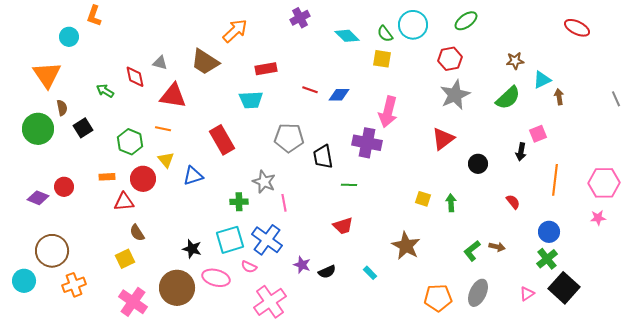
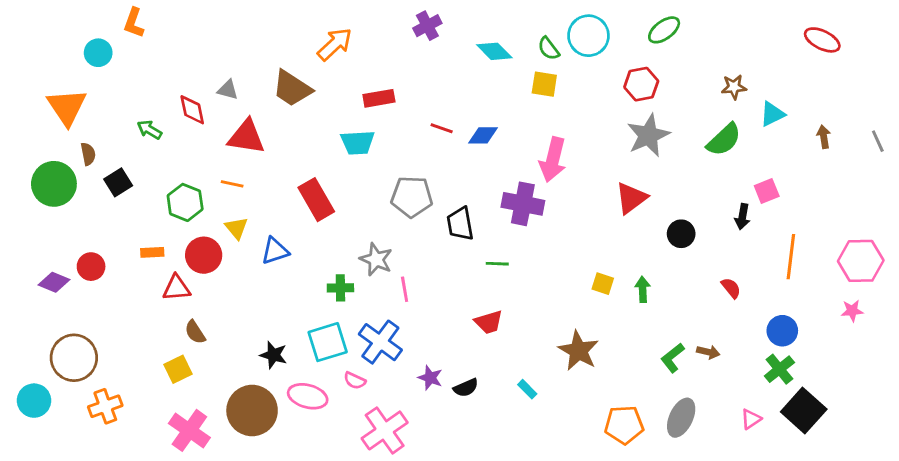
brown arrow: (559, 97) -> (824, 137), moved

